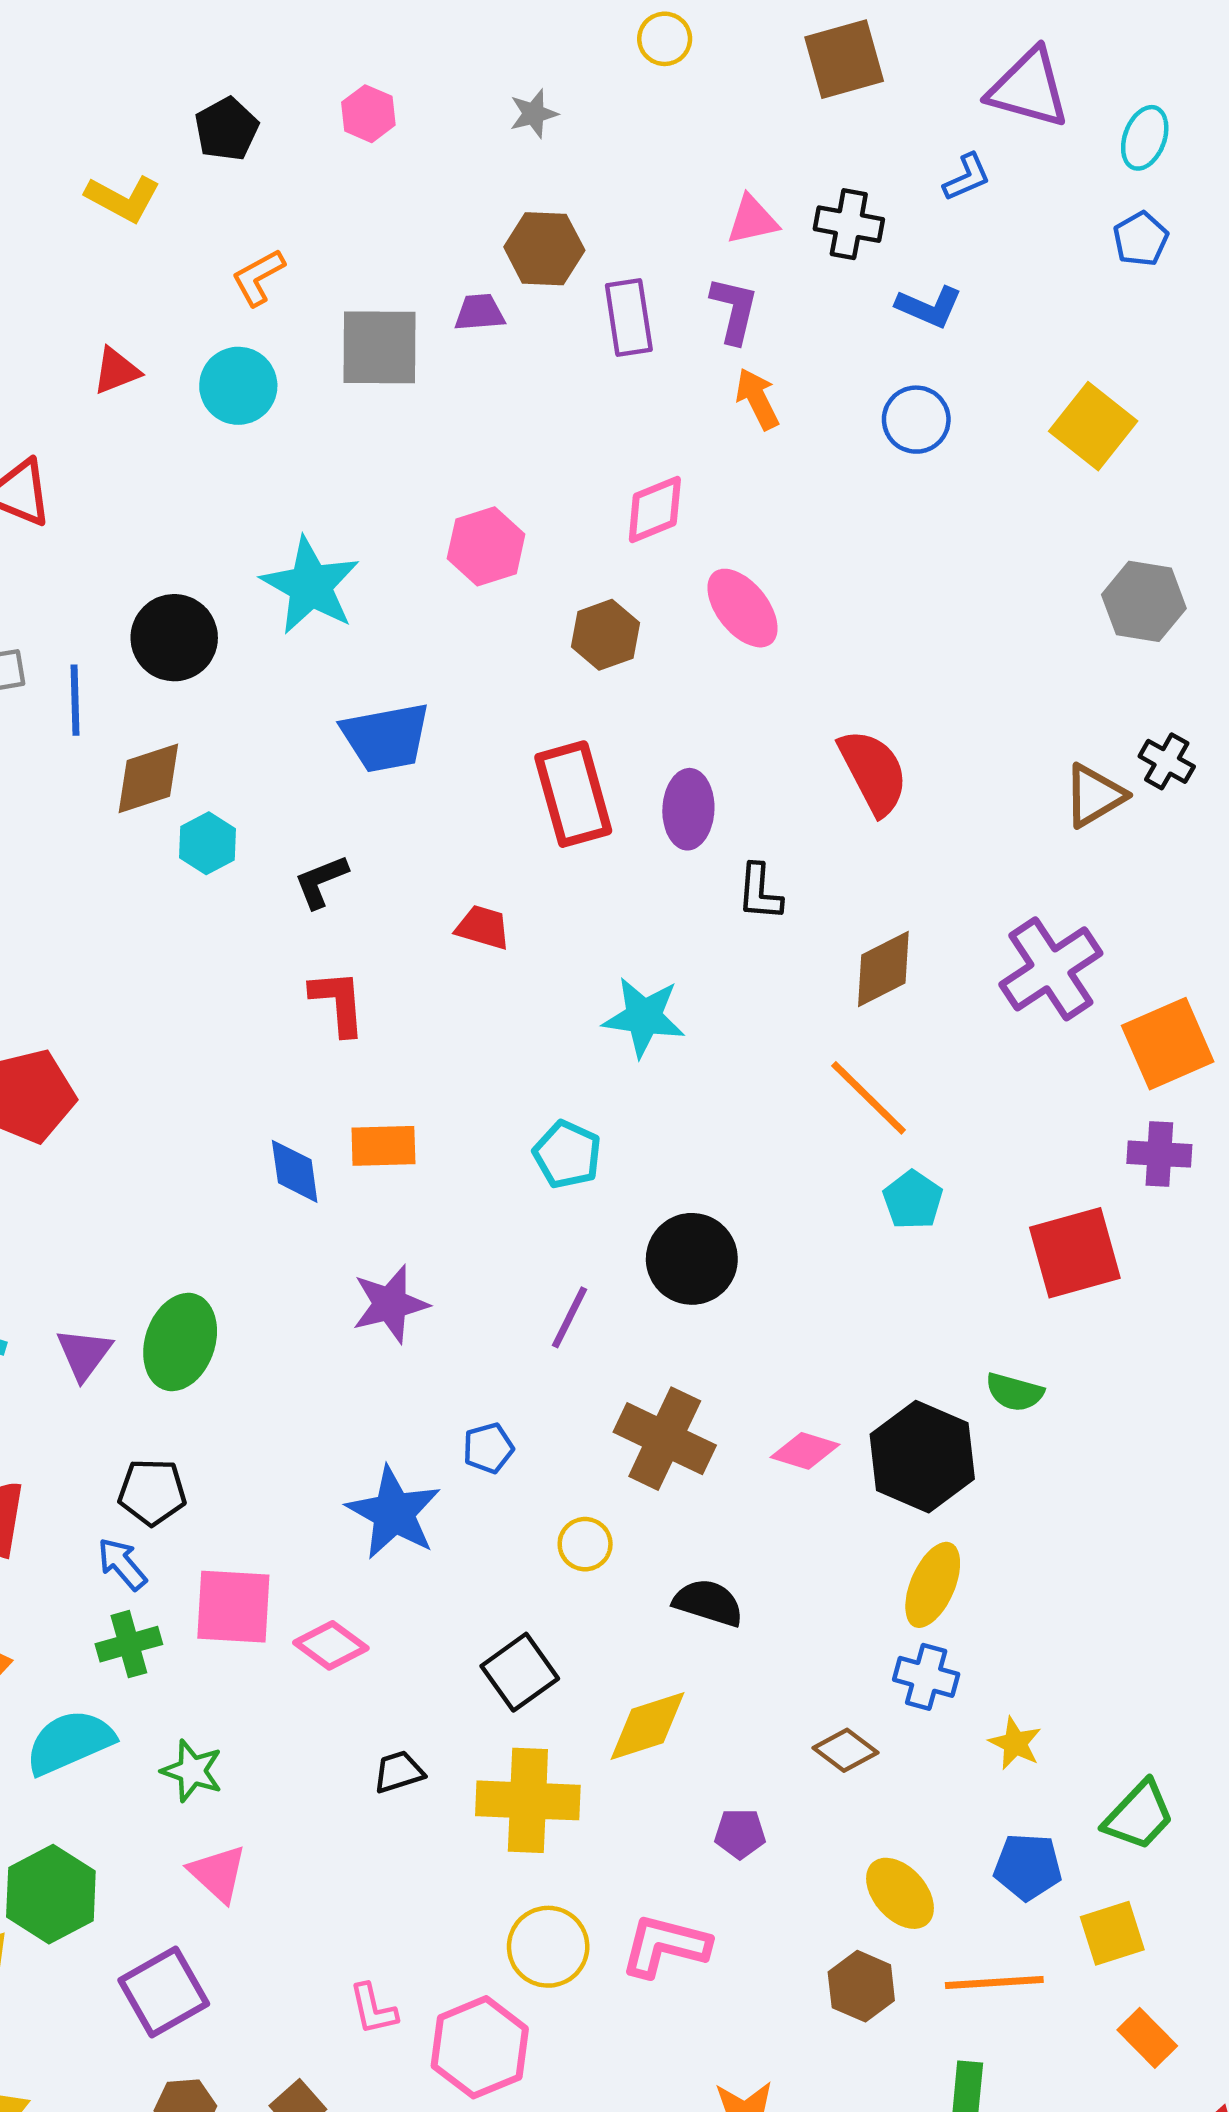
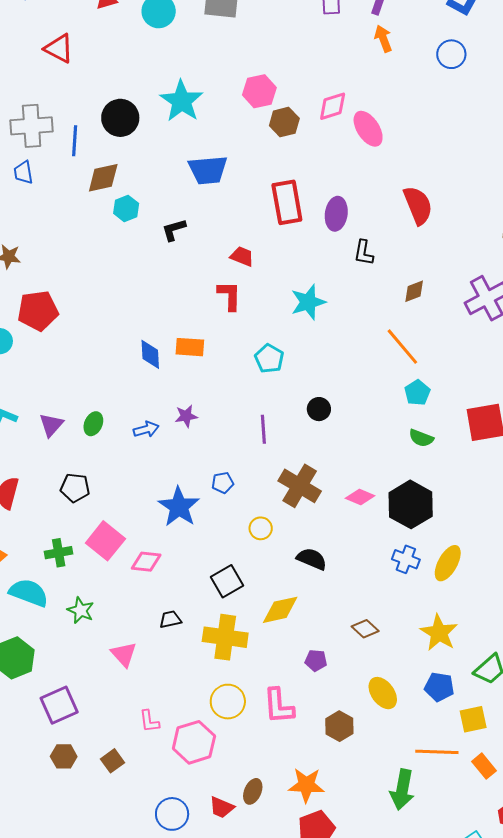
pink diamond: (655, 510) -> (333, 106), moved
brown hexagon: (606, 635) -> (284, 122), moved
brown diamond: (883, 969) -> (414, 291), size x0.7
red L-shape: (338, 1003) -> (229, 296), moved
cyan star: (644, 1017) -> (308, 302), turned -30
black circle: (692, 1259) -> (319, 409), size x0.6
purple star: (390, 1304) -> (186, 416), size x0.7
purple line: (570, 1317) -> (263, 429), turned -36
green ellipse: (180, 1342) -> (93, 424), size x0.6
green semicircle: (1015, 1392) -> (421, 438), moved
blue arrow: (122, 1564) -> (146, 429), moved, turned 110
yellow ellipse: (933, 1585) -> (448, 563), moved
pink square: (233, 1607) -> (105, 541), turned 30
pink diamond: (331, 1645) -> (146, 562), turned -36
blue cross: (926, 1677) -> (406, 559), moved
cyan semicircle: (70, 1742) -> (29, 593), turned 39
yellow star: (1015, 1743) -> (439, 633), size x1.6
pink triangle: (218, 1873) -> (124, 654), moved
pink L-shape: (665, 1946) -> (279, 706), turned -114
orange line: (994, 1982) -> (437, 752), moved
brown hexagon: (861, 1986) -> (339, 726), moved

